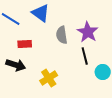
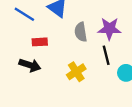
purple star: (88, 32) -> (109, 29), turned -30
yellow cross: (49, 78) -> (76, 72), moved

